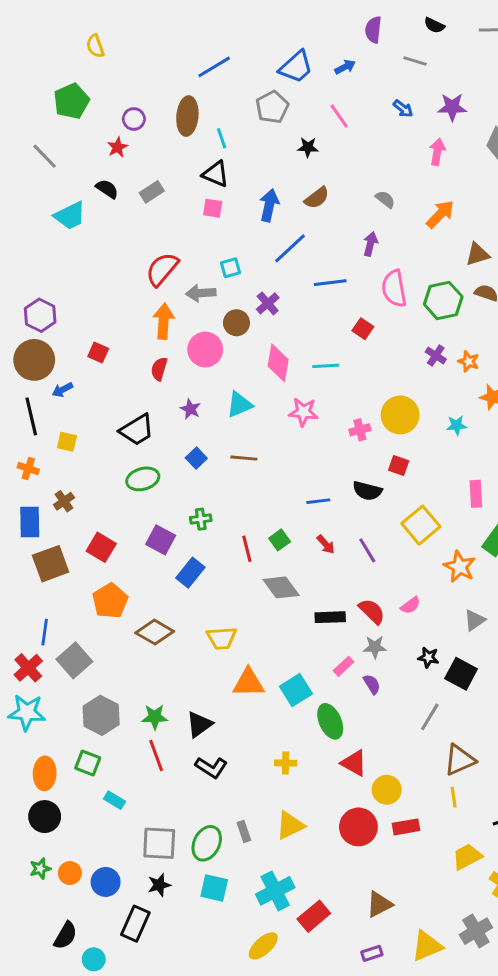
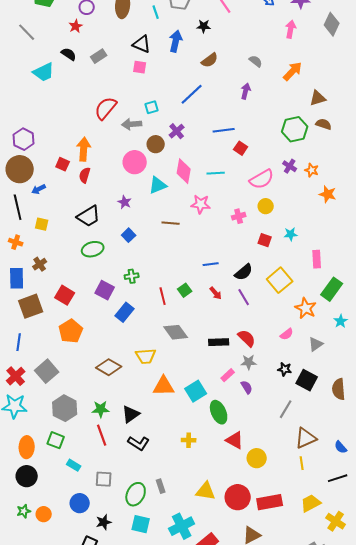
cyan line: (222, 138) -> (156, 12), moved
blue arrow: (269, 205) -> (176, 41), moved
blue line: (330, 283) -> (224, 130), moved
pink semicircle: (394, 289) -> (262, 179), moved, turned -110
orange arrow: (164, 321) -> (84, 149), moved
red semicircle: (159, 369) -> (85, 175), moved
cyan triangle: (239, 405) -> (158, 185), moved
yellow circle: (400, 415) -> (266, 206), size x0.6
cyan star: (457, 425) -> (291, 234), moved
brown line: (244, 458) -> (171, 223), moved
black semicircle: (367, 491) -> (244, 272), moved, turned -54
gray diamond: (281, 587) -> (176, 332), moved
pink semicircle: (410, 605) -> (287, 334), moved
blue line: (45, 632) -> (19, 342), moved
brown diamond: (155, 632) -> (109, 367), moved
yellow triangle: (290, 825) -> (206, 491), moved, turned 35
red circle: (358, 827) -> (238, 497), moved
red rectangle: (406, 827) -> (270, 502), moved, size x1.4
gray square: (159, 843) -> (104, 479), moved, size x0.7
blue circle: (106, 882) -> (80, 503), moved

